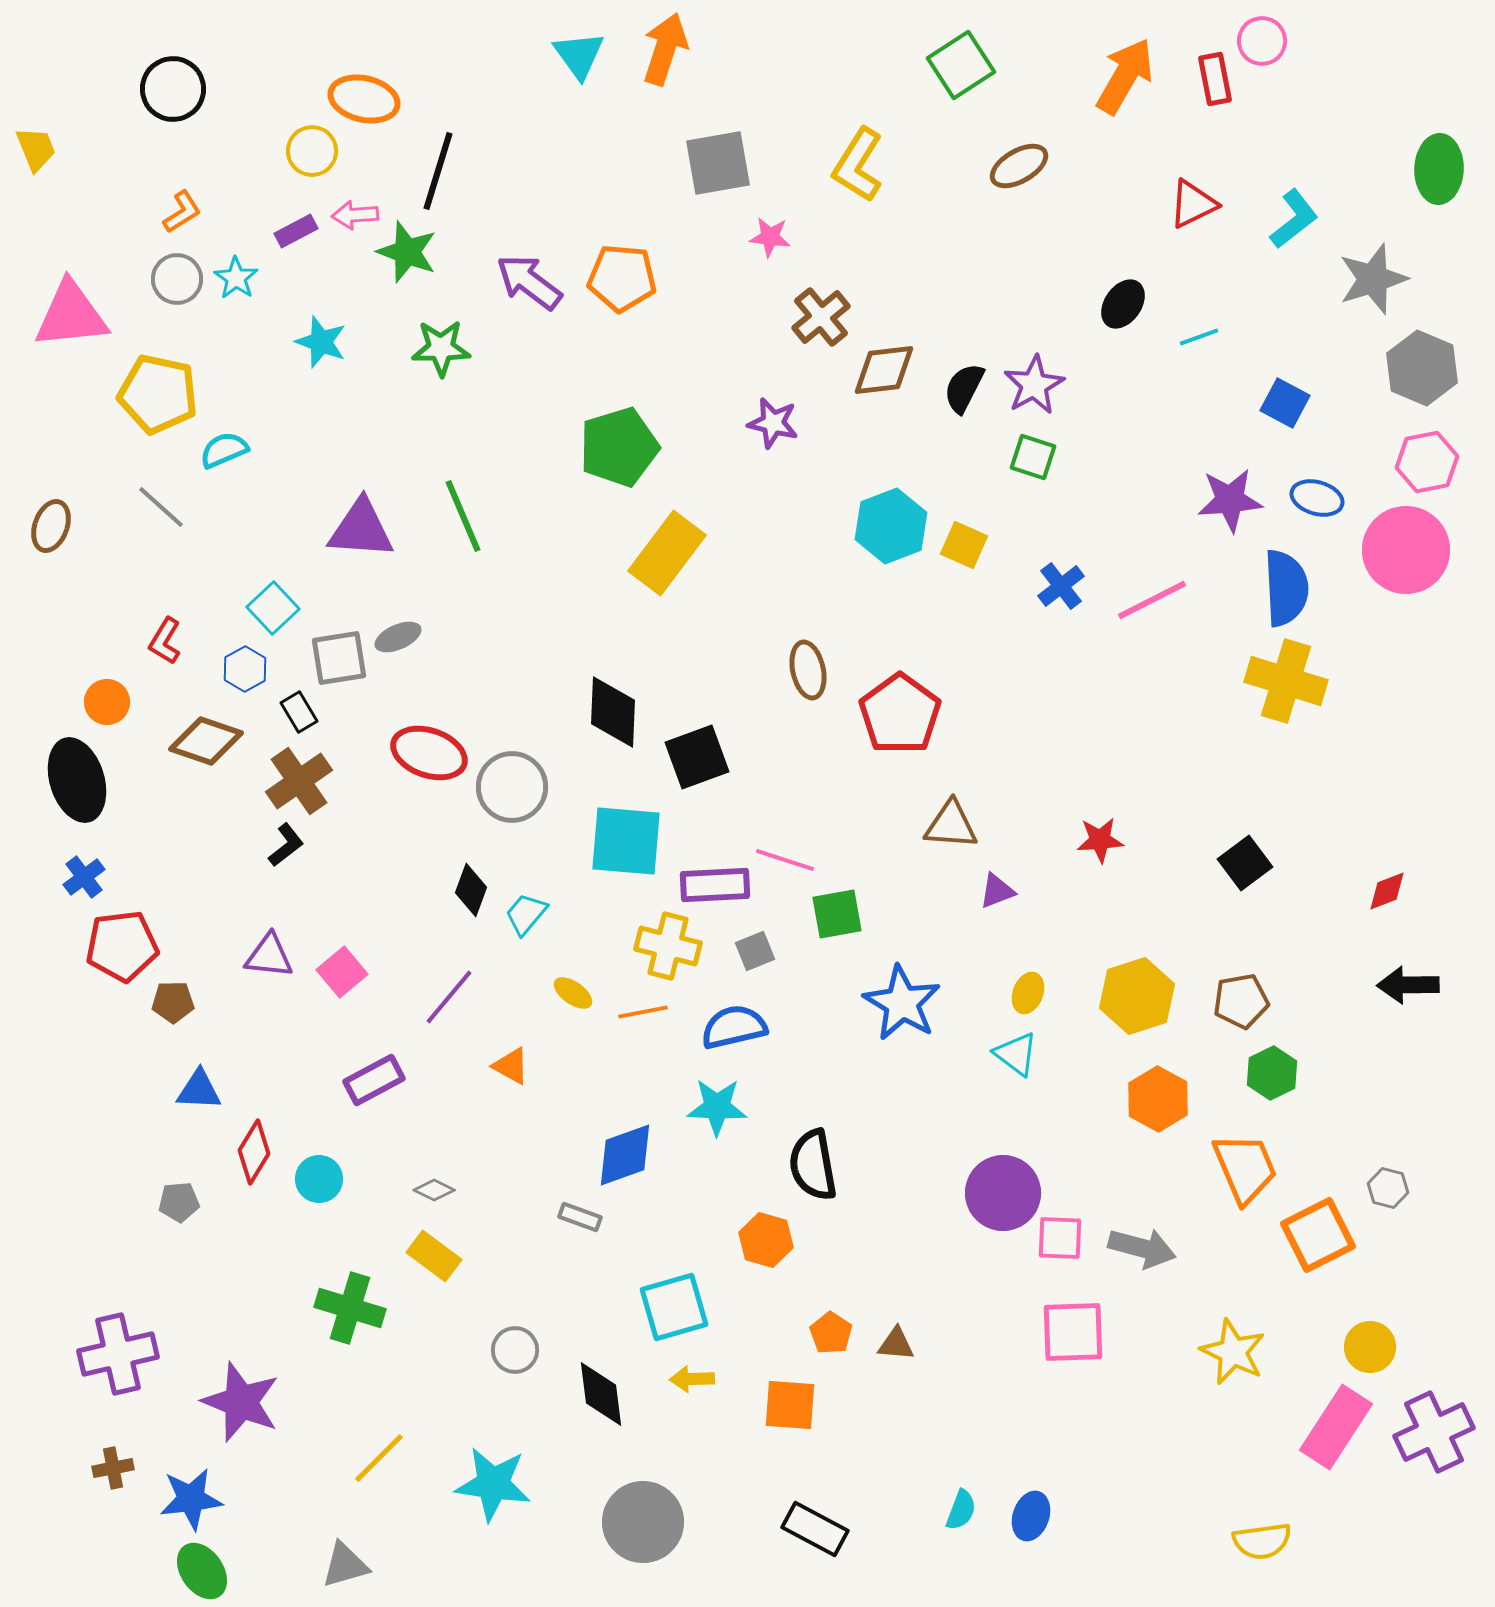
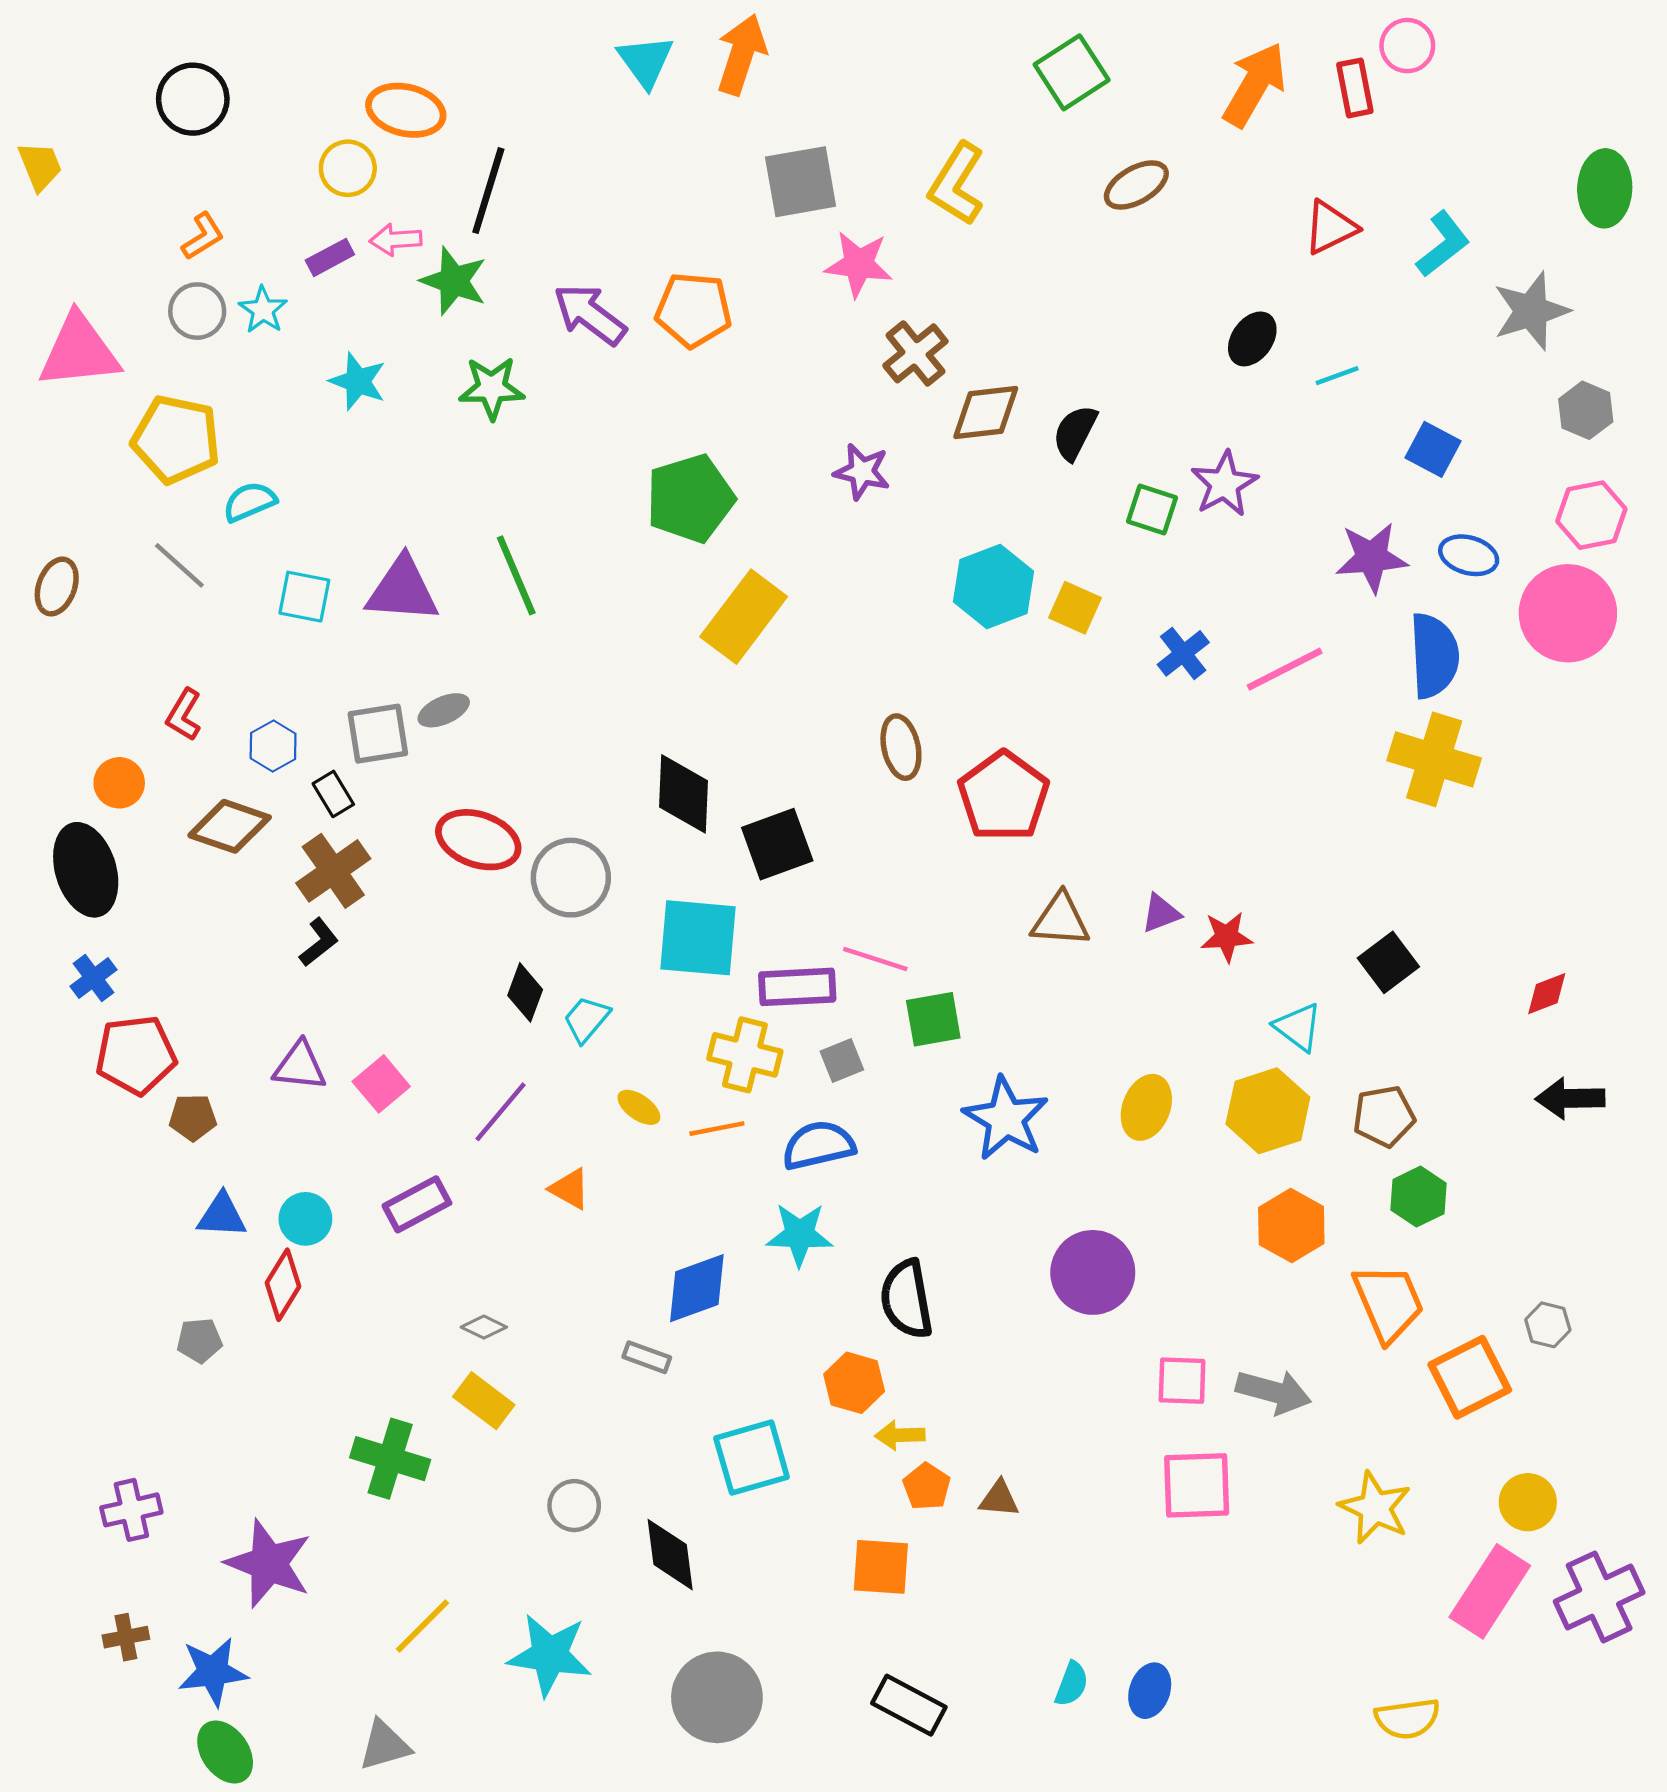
pink star: (770, 237) -> (859, 264), size x1.5
gray hexagon: (1422, 368) -> (1586, 410), size x0.7
purple star: (1034, 385) -> (1224, 484), moved
cyan square: (273, 608) -> (304, 597), moved, turned -36
purple triangle: (997, 891) -> (1161, 913), moved
yellow ellipse: (1028, 993) -> (1146, 1107), size x1.4
cyan triangle: (1016, 1054) -> (1298, 1027), moved
cyan circle: (319, 1179) -> (305, 1219), moved
purple circle: (1003, 1193) -> (1093, 1272), moved
purple cross: (118, 1354) -> (131, 1510), size x0.7
yellow arrow: (692, 1379) -> (900, 1435), moved

